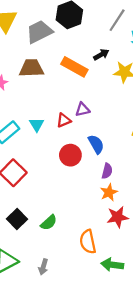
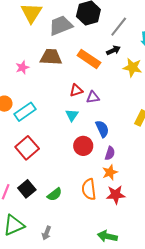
gray line: (117, 20) -> (119, 27), moved
red triangle: (64, 120) -> (76, 90), moved
cyan triangle: (37, 125) -> (72, 115), moved
red circle: (70, 155) -> (83, 146), moved
orange semicircle: (88, 242) -> (89, 189), moved

